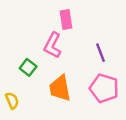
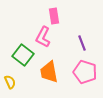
green square: (28, 67) -> (23, 55), size x1.5

